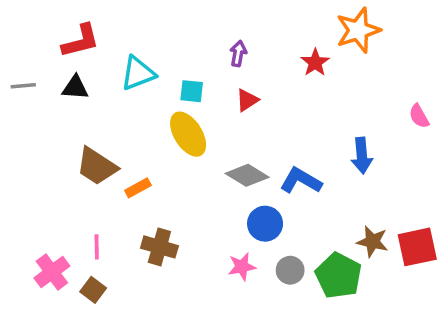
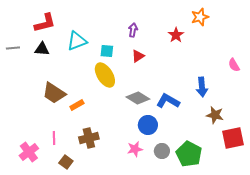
orange star: (358, 30) -> (200, 17), size x0.7
brown star: (372, 242) -> (215, 115), moved
brown cross: (159, 247) -> (89, 138), turned -30
brown square: (93, 290) -> (66, 162), moved

